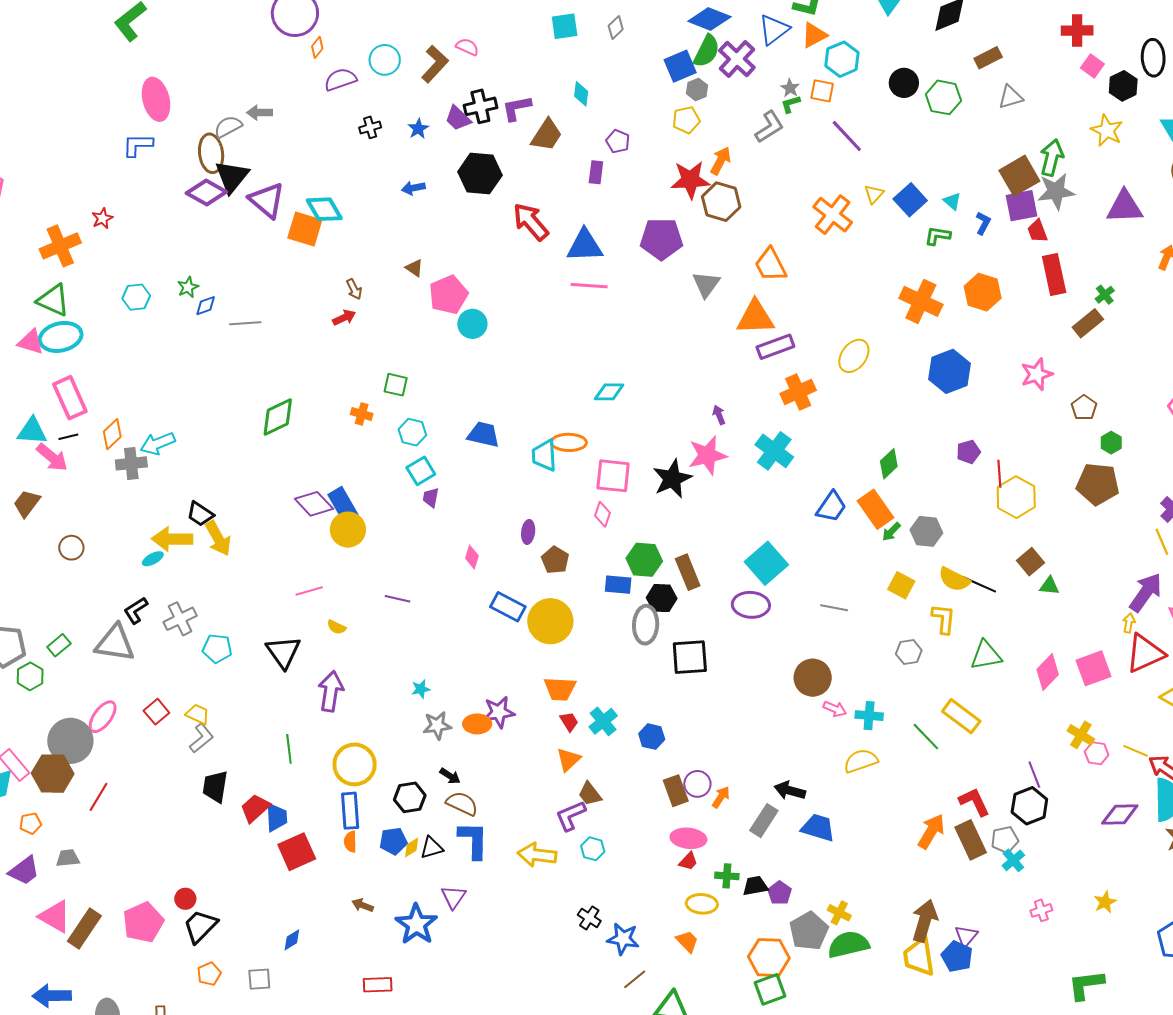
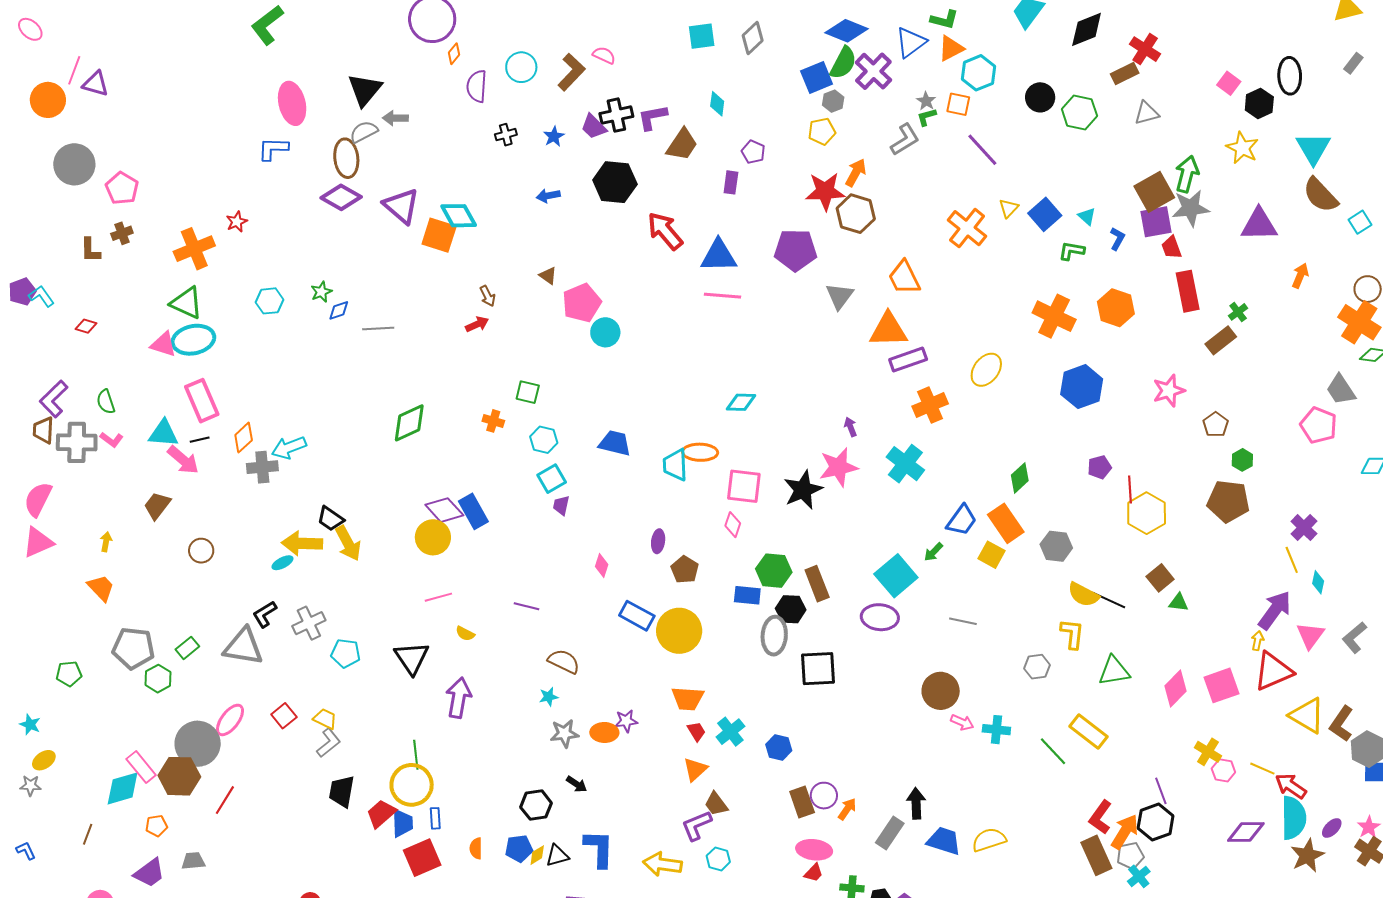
gray diamond: (616, 27) -> (753, 38), size x1.4
red cross: (1077, 31) -> (1145, 49), moved, turned 32
purple semicircle: (340, 80) -> (477, 86), turned -68
black triangle: (232, 177) -> (365, 90), moved
yellow circle: (348, 530) -> (433, 537), moved
green arrow: (891, 532) -> (933, 552), moved
yellow square: (901, 585) -> (991, 555), moved
purple star: (499, 712) -> (626, 721), size x0.7
yellow semicircle: (861, 761) -> (989, 840), moved
yellow circle: (355, 764) -> (412, 785), moved
black arrow: (790, 791) -> (916, 803), turned 72
red L-shape: (974, 802) -> (1100, 817), turned -120
brown semicircle: (462, 804) -> (564, 661), moved
blue rectangle: (350, 811) -> (435, 818), moved, size x0.6
orange arrow: (931, 831) -> (1125, 832), moved

